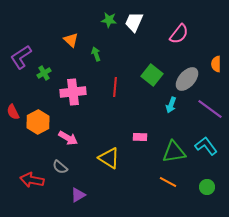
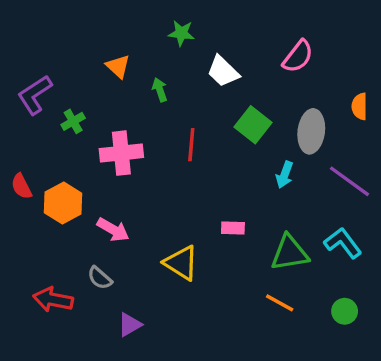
white trapezoid: (134, 22) -> (223, 71), moved, turned -70
gray ellipse: (187, 79) -> (311, 131), turned -35

